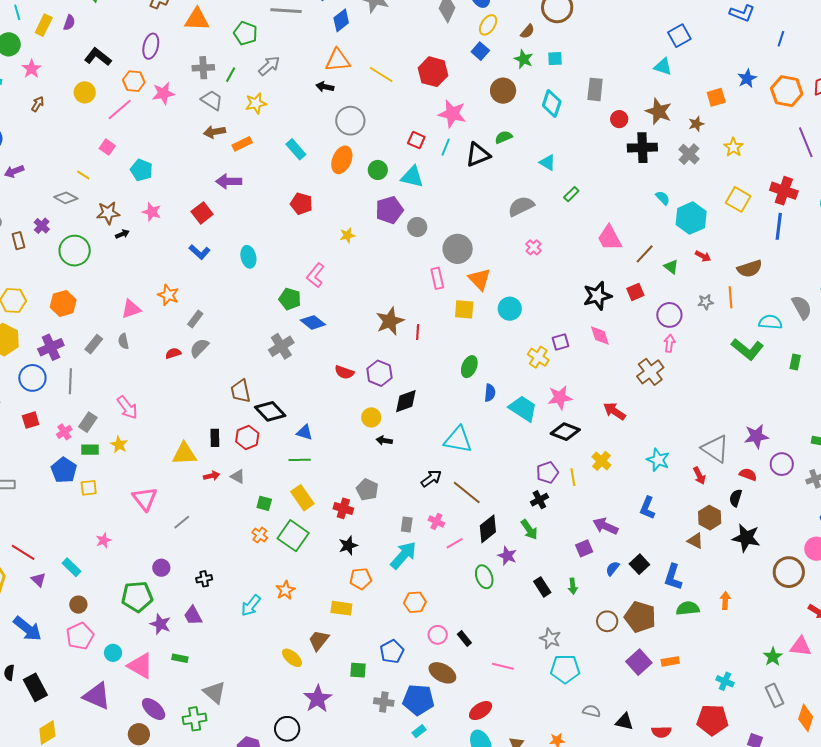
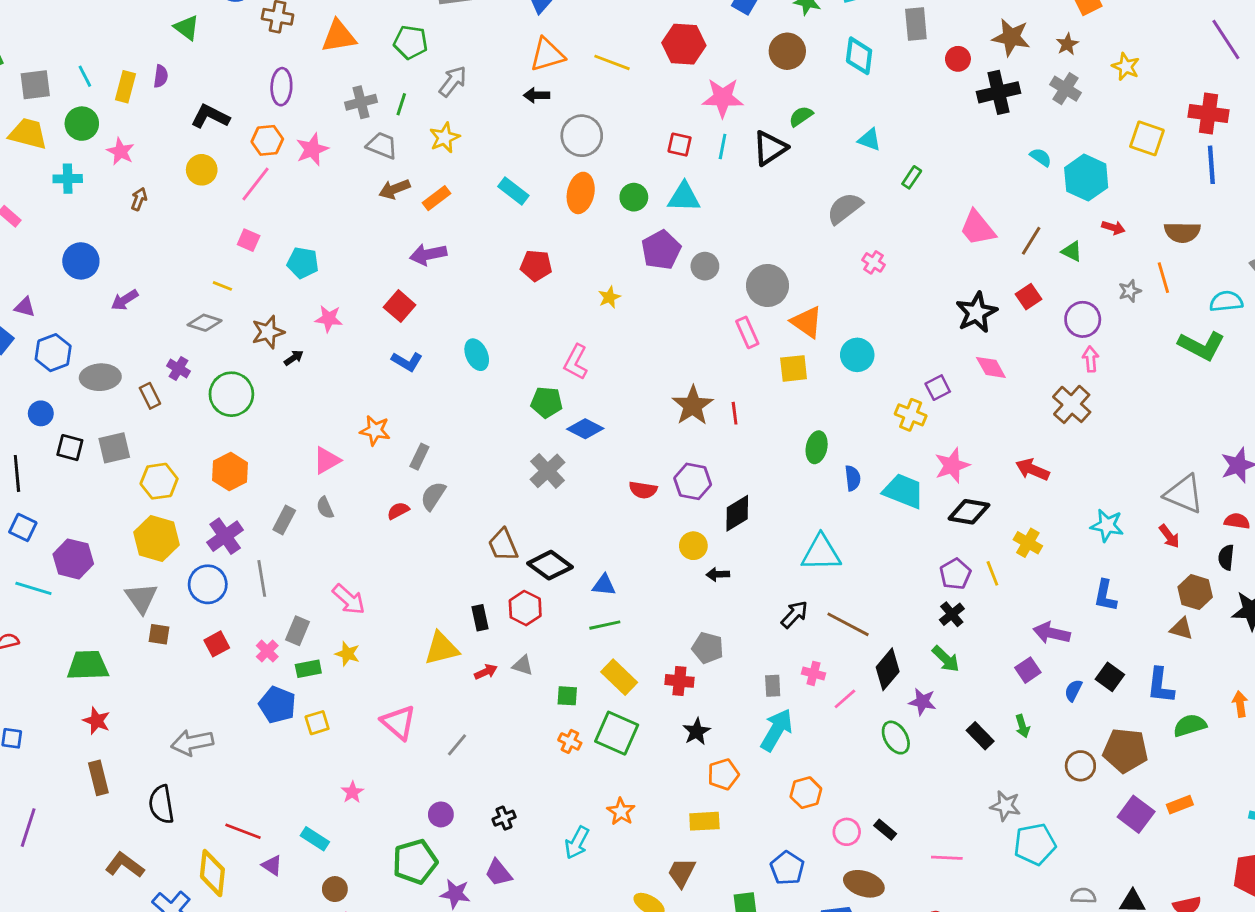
brown semicircle: (750, 269) -> (1182, 232), turned 30

